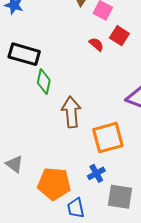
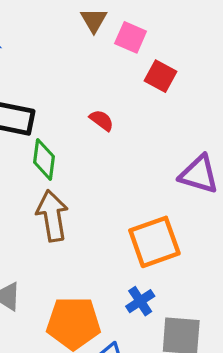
red semicircle: (96, 44) -> (102, 120), moved
brown arrow: (71, 112) -> (52, 216), moved

